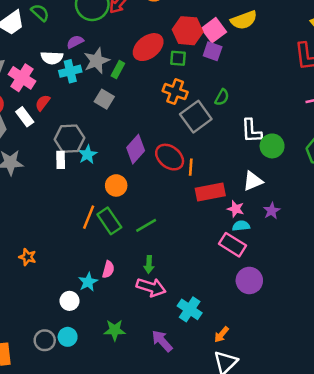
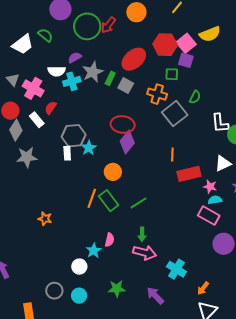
green square: (178, 58) -> (172, 74), moved
gray square: (104, 99) -> (126, 86), moved
red ellipse: (170, 157) -> (123, 124), moved, turned -30
orange star: (27, 257) -> (45, 219), moved
gray circle: (45, 340) -> (54, 291), moved

